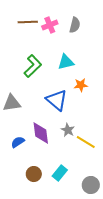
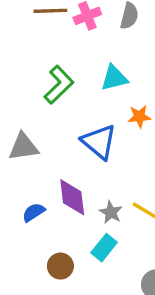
gray star: (68, 130) -> (111, 212), moved
cyan rectangle: (60, 173) -> (104, 248), moved

